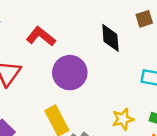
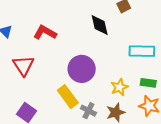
purple circle: (70, 73) -> (82, 69), moved

